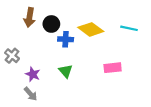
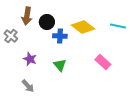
gray cross: (12, 56) -> (11, 36), moved
pink rectangle: (113, 68) -> (103, 62), turned 49
purple star: (33, 74) -> (30, 59), moved

